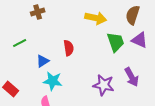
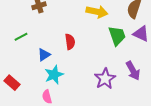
cyan star: (53, 81) -> (54, 75), turned -30
purple star: (104, 85) -> (105, 79), turned 30

